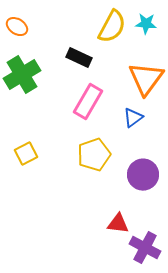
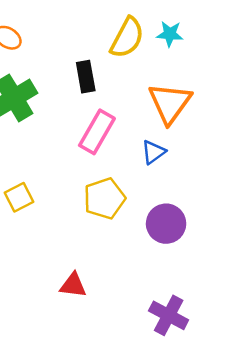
black rectangle: (79, 58) -> (86, 77), turned 55
red triangle: (118, 224) -> (73, 285), moved

